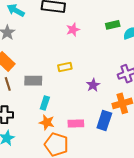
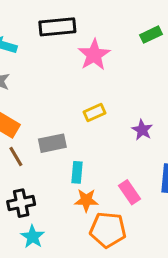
pink star: (73, 30) -> (94, 55), size x1.5
pink rectangle: (76, 123) -> (129, 192), turned 70

